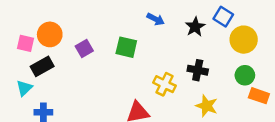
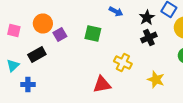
orange circle: (50, 34) -> (43, 24), moved
black rectangle: (42, 66) -> (37, 54), moved
black cross: (198, 70) -> (149, 38), moved, turned -35

